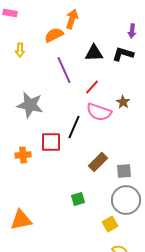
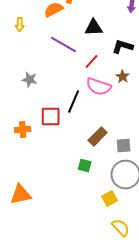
black L-shape: (123, 54) -> (123, 46), moved
purple line: (64, 70) -> (64, 44), turned -36
gray star: (30, 105) -> (30, 80), size x0.6
green square: (78, 199) -> (85, 166), moved, turned 32

